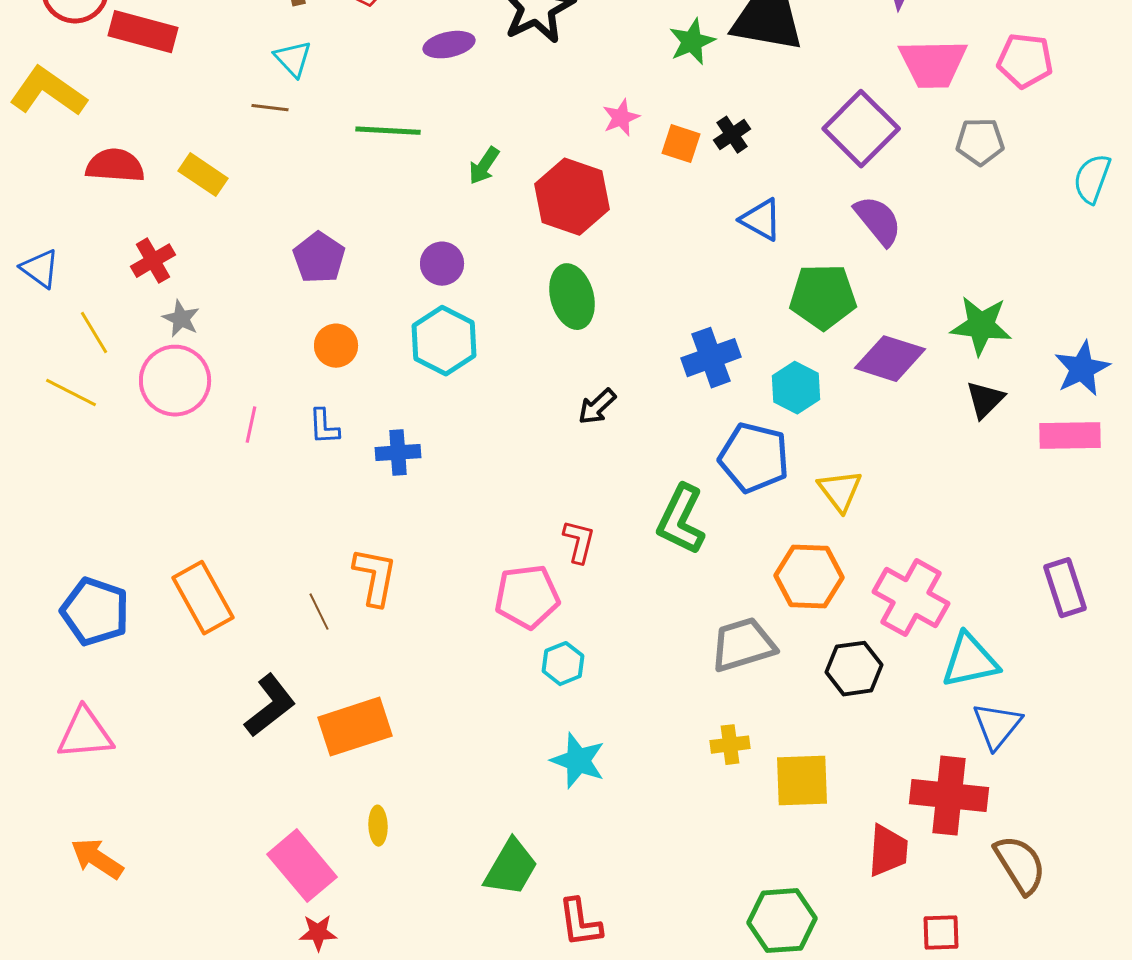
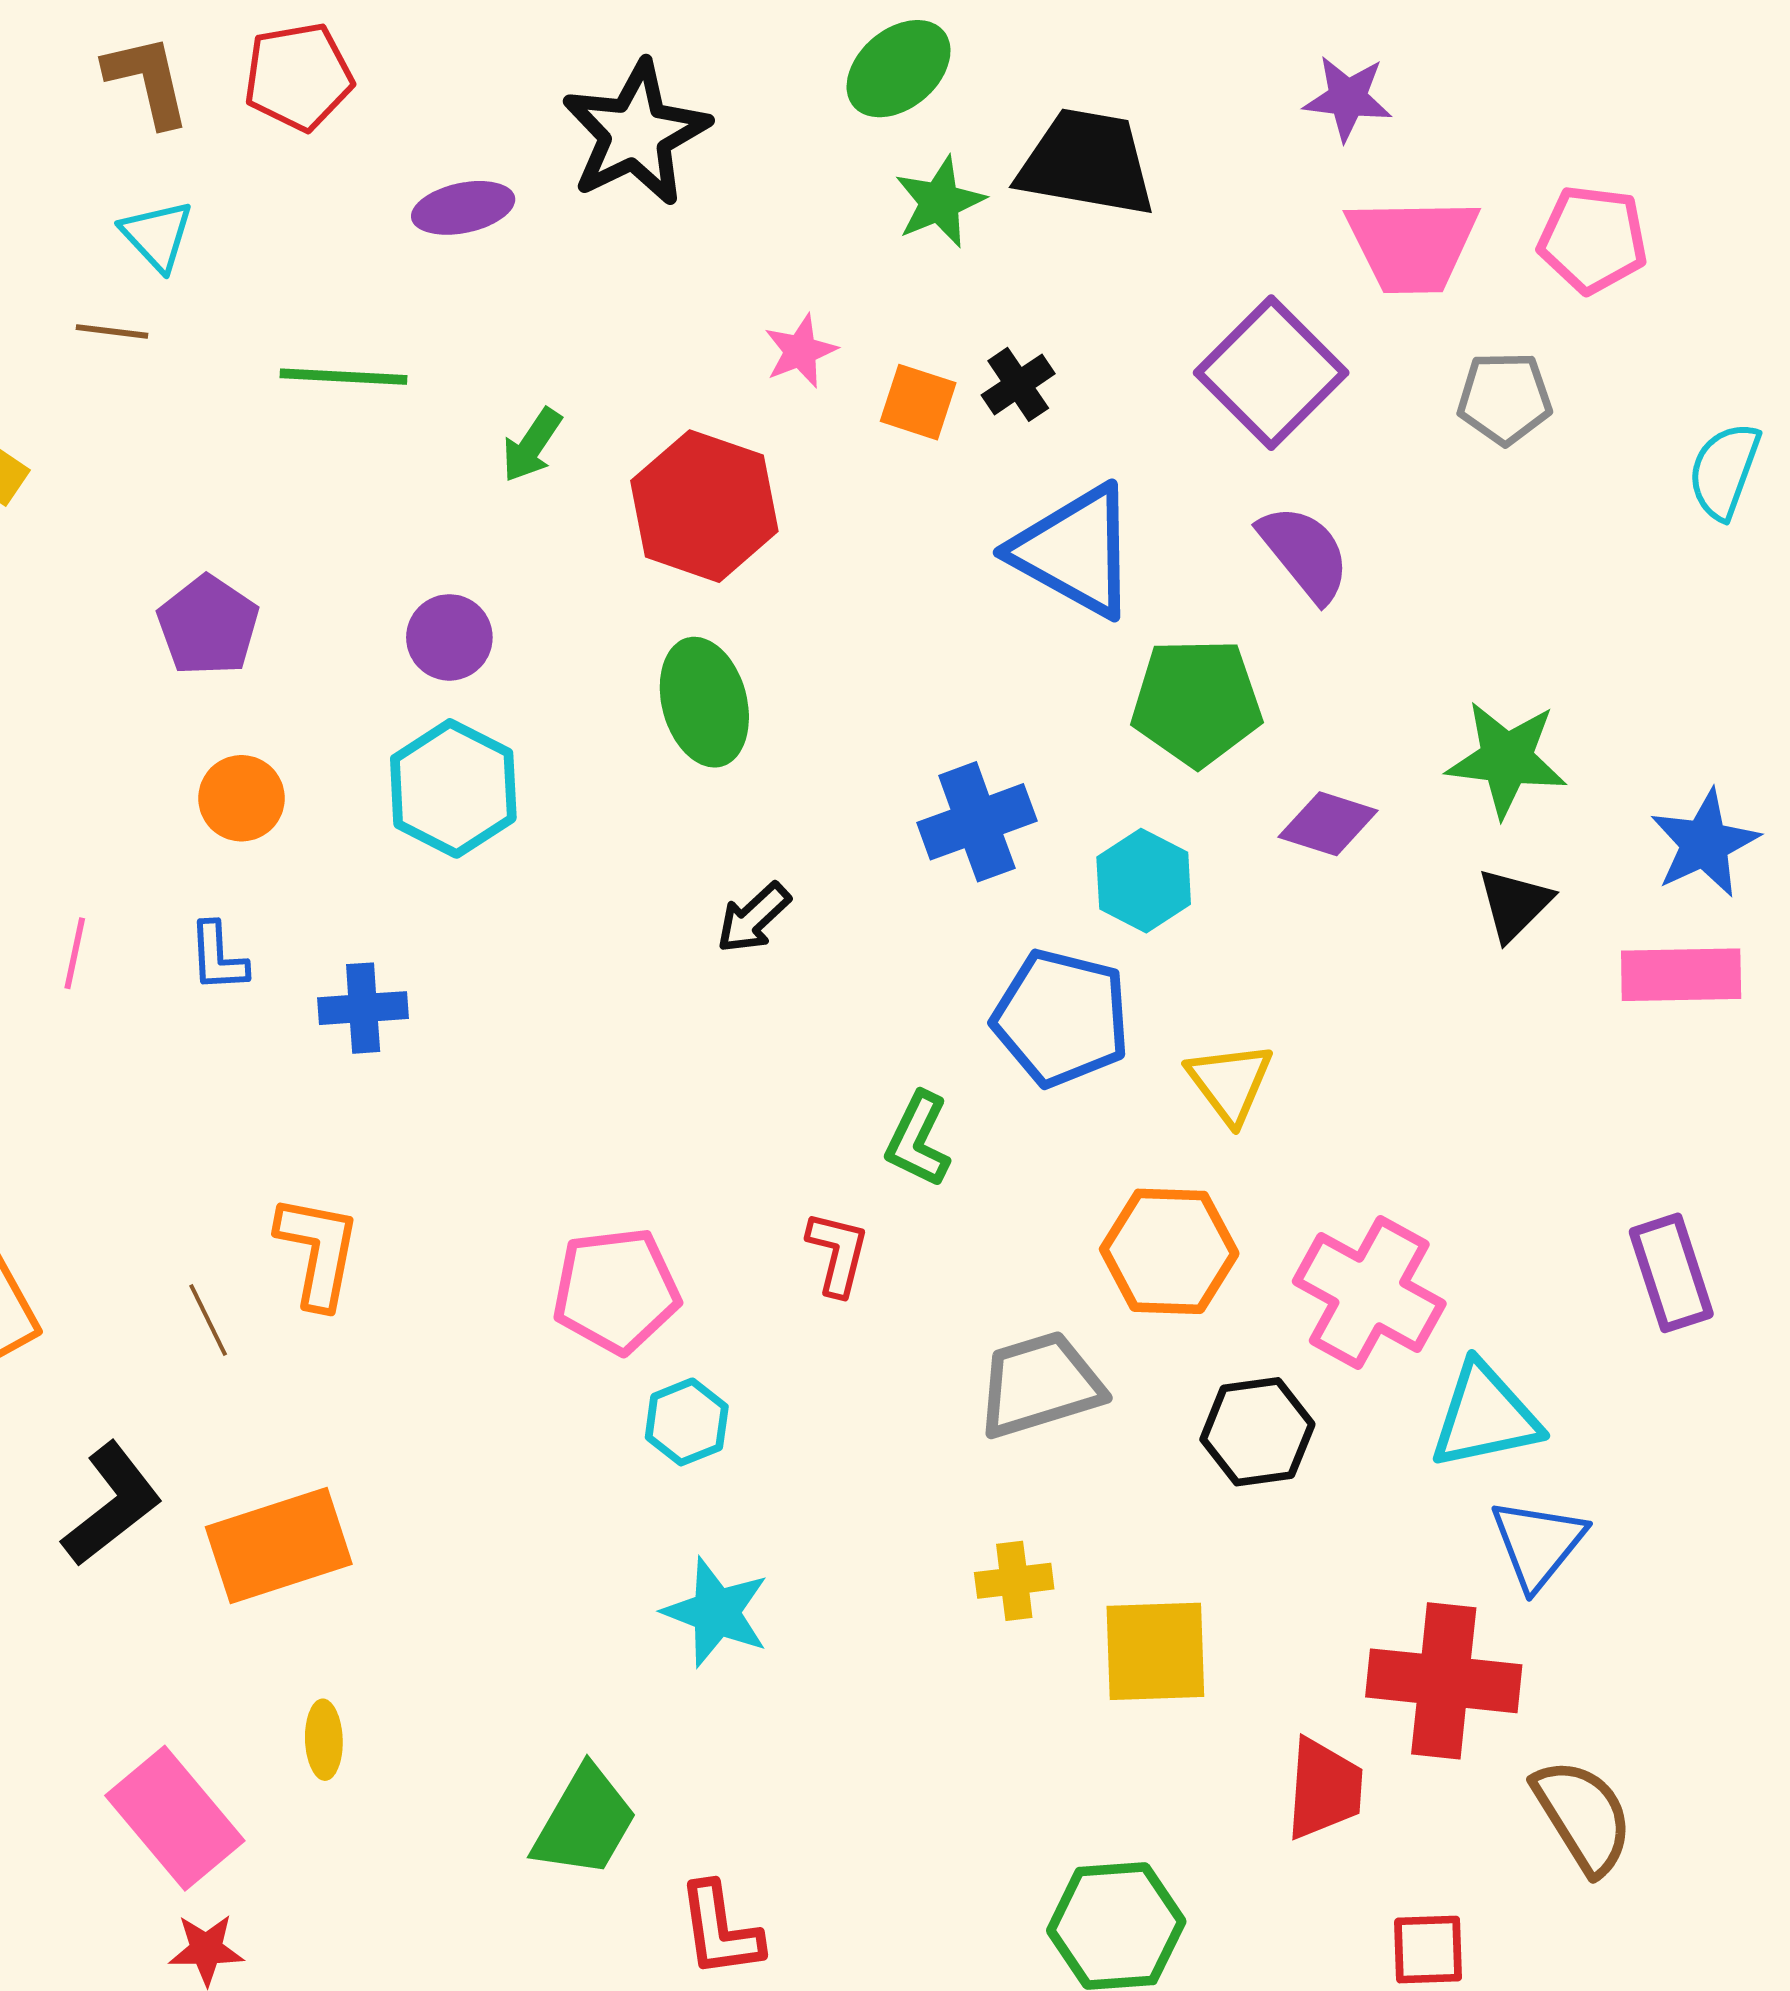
blue triangle: (761, 220) -> (1075, 551), size x1.6
purple diamond: (890, 359) -> (1328, 824), size x0.7
green L-shape: (681, 520) -> (918, 1140), size x0.7
red L-shape: (579, 542) -> (838, 1253), moved

